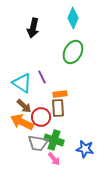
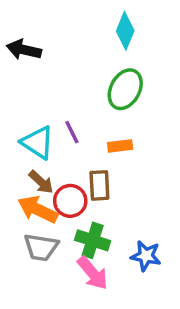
black arrow: (33, 28) -> (24, 50), moved, turned 90
orange rectangle: (60, 94) -> (120, 146), moved
gray trapezoid: (38, 143) -> (41, 247), moved
pink arrow: (54, 159) -> (93, 273), size x1.5

